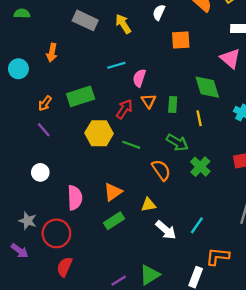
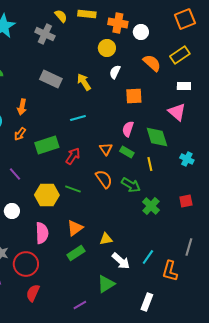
pink semicircle: (139, 78) -> (128, 129), moved
orange arrow: (45, 103) -> (20, 134), moved
green rectangle: (173, 104) -> (127, 152), turned -64
red arrow: (124, 109) -> (73, 156), moved
yellow hexagon: (99, 133) -> (47, 195), moved
green line: (131, 145) -> (73, 189), moved
orange semicircle: (161, 170) -> (104, 179), moved
orange L-shape: (218, 256) -> (170, 271), moved, turned -80
green triangle: (150, 275) -> (106, 284), moved

